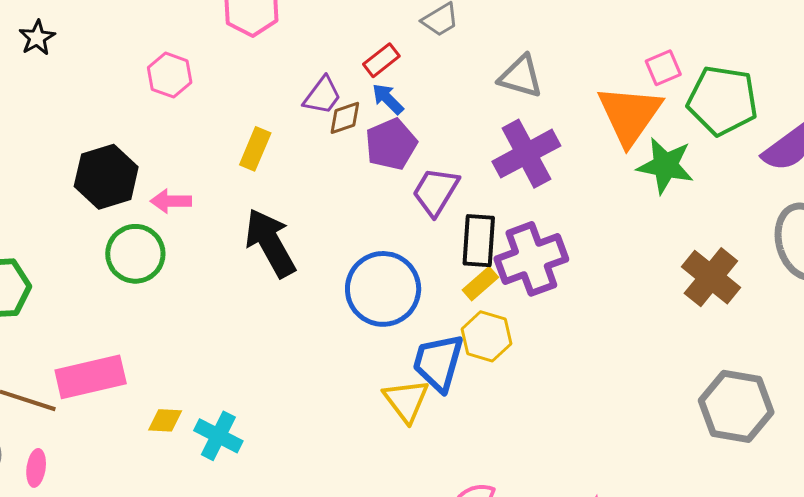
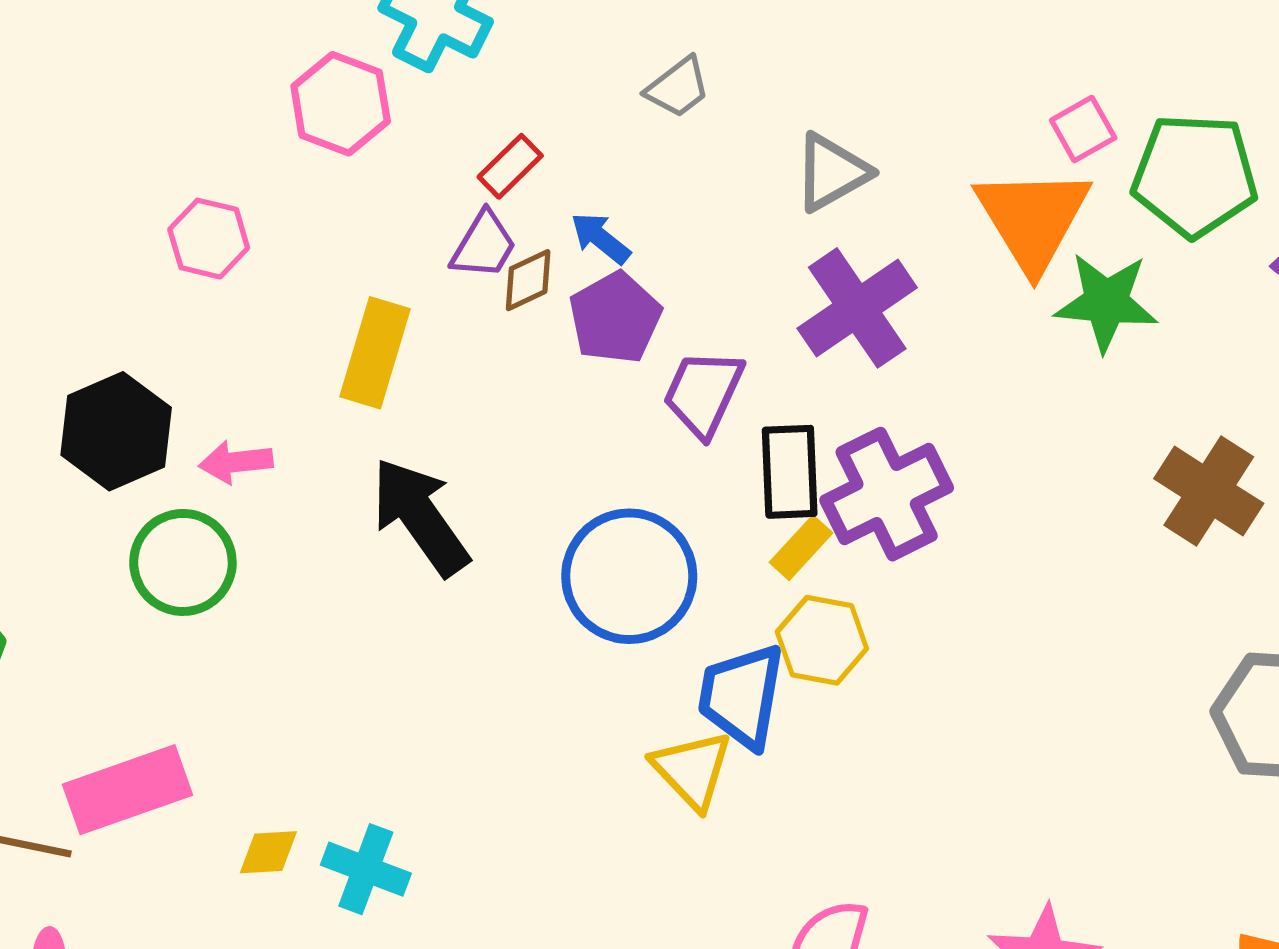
red rectangle: (381, 60) -> (510, 166), moved
gray triangle: (521, 76) -> (832, 172), turned -39
yellow rectangle: (255, 149) -> (375, 353), size x1.4

